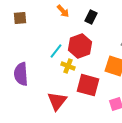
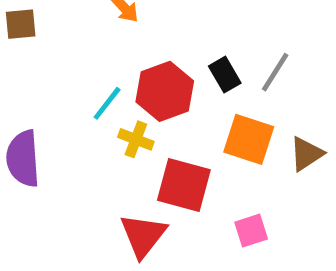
black rectangle: (91, 17) -> (225, 75), moved, turned -56
red triangle: (57, 101) -> (143, 235), moved

